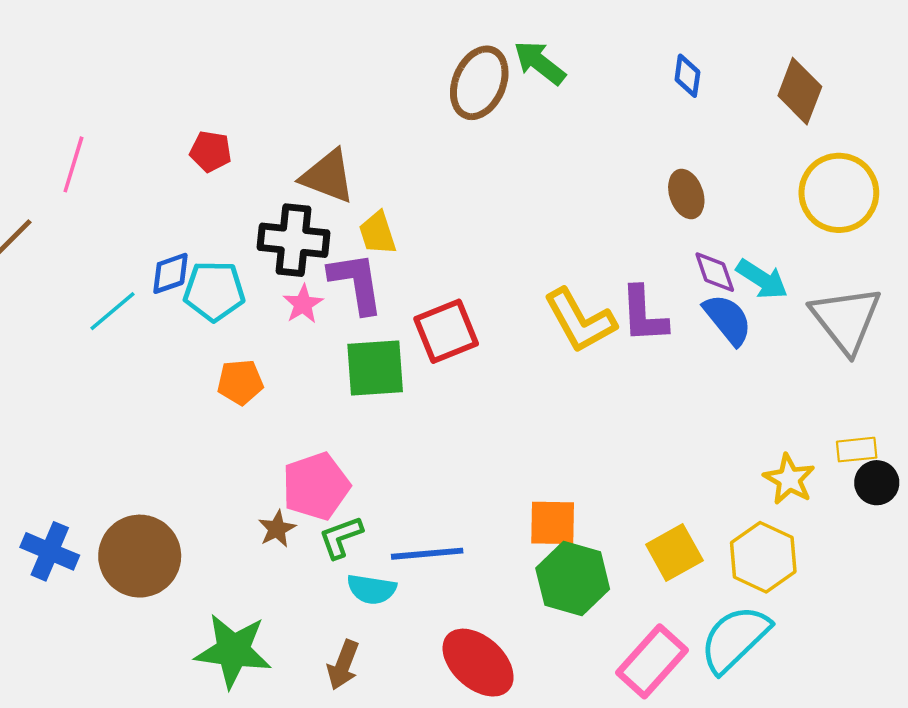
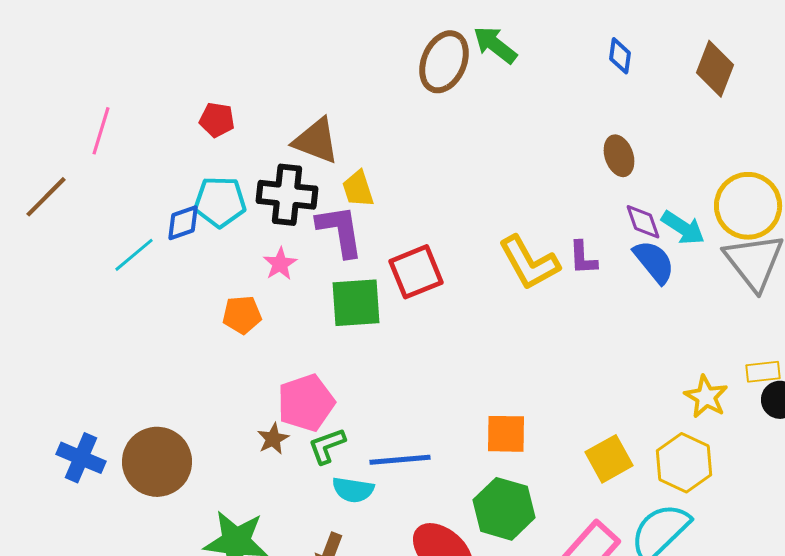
yellow circle: (839, 193) -> (748, 206), moved
cyan pentagon: (214, 291) -> (220, 202), moved
pink star: (303, 304) -> (280, 264), moved
purple L-shape: (644, 315) -> (583, 258), size x0.7
green hexagon: (573, 579) -> (504, 509), moved

